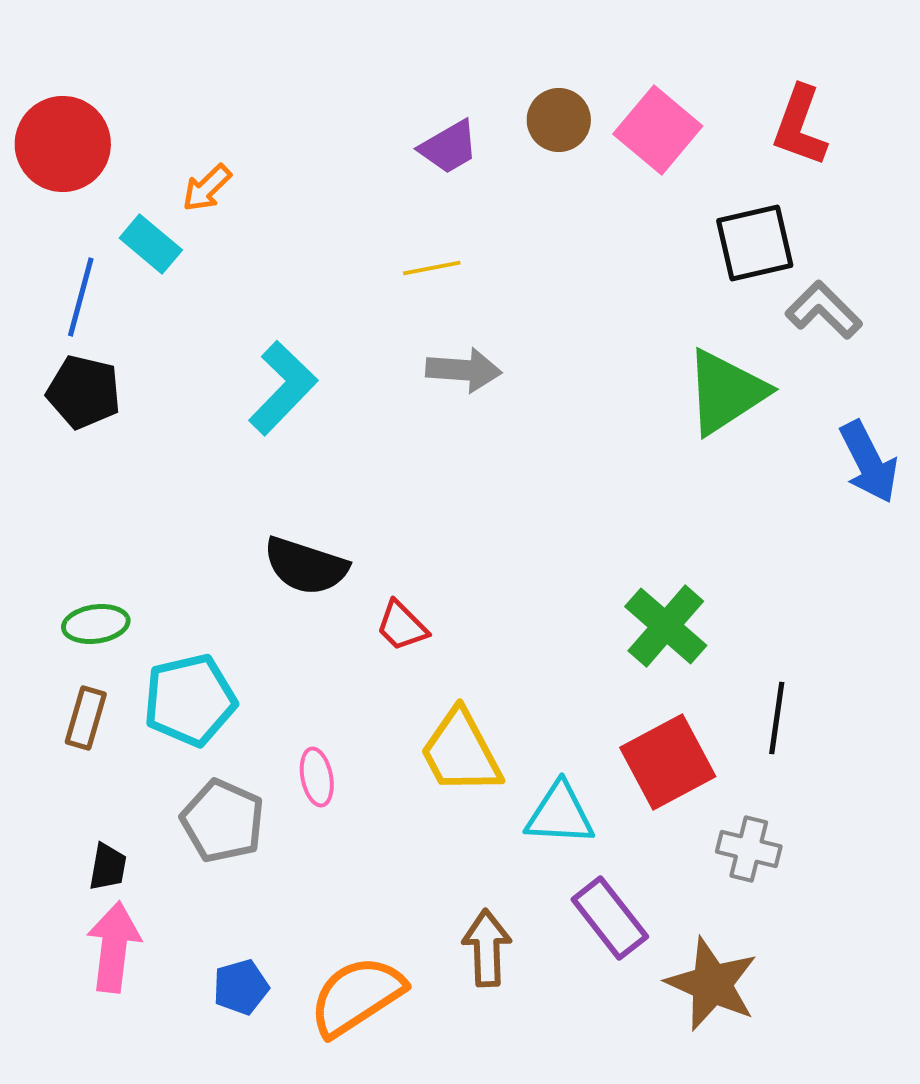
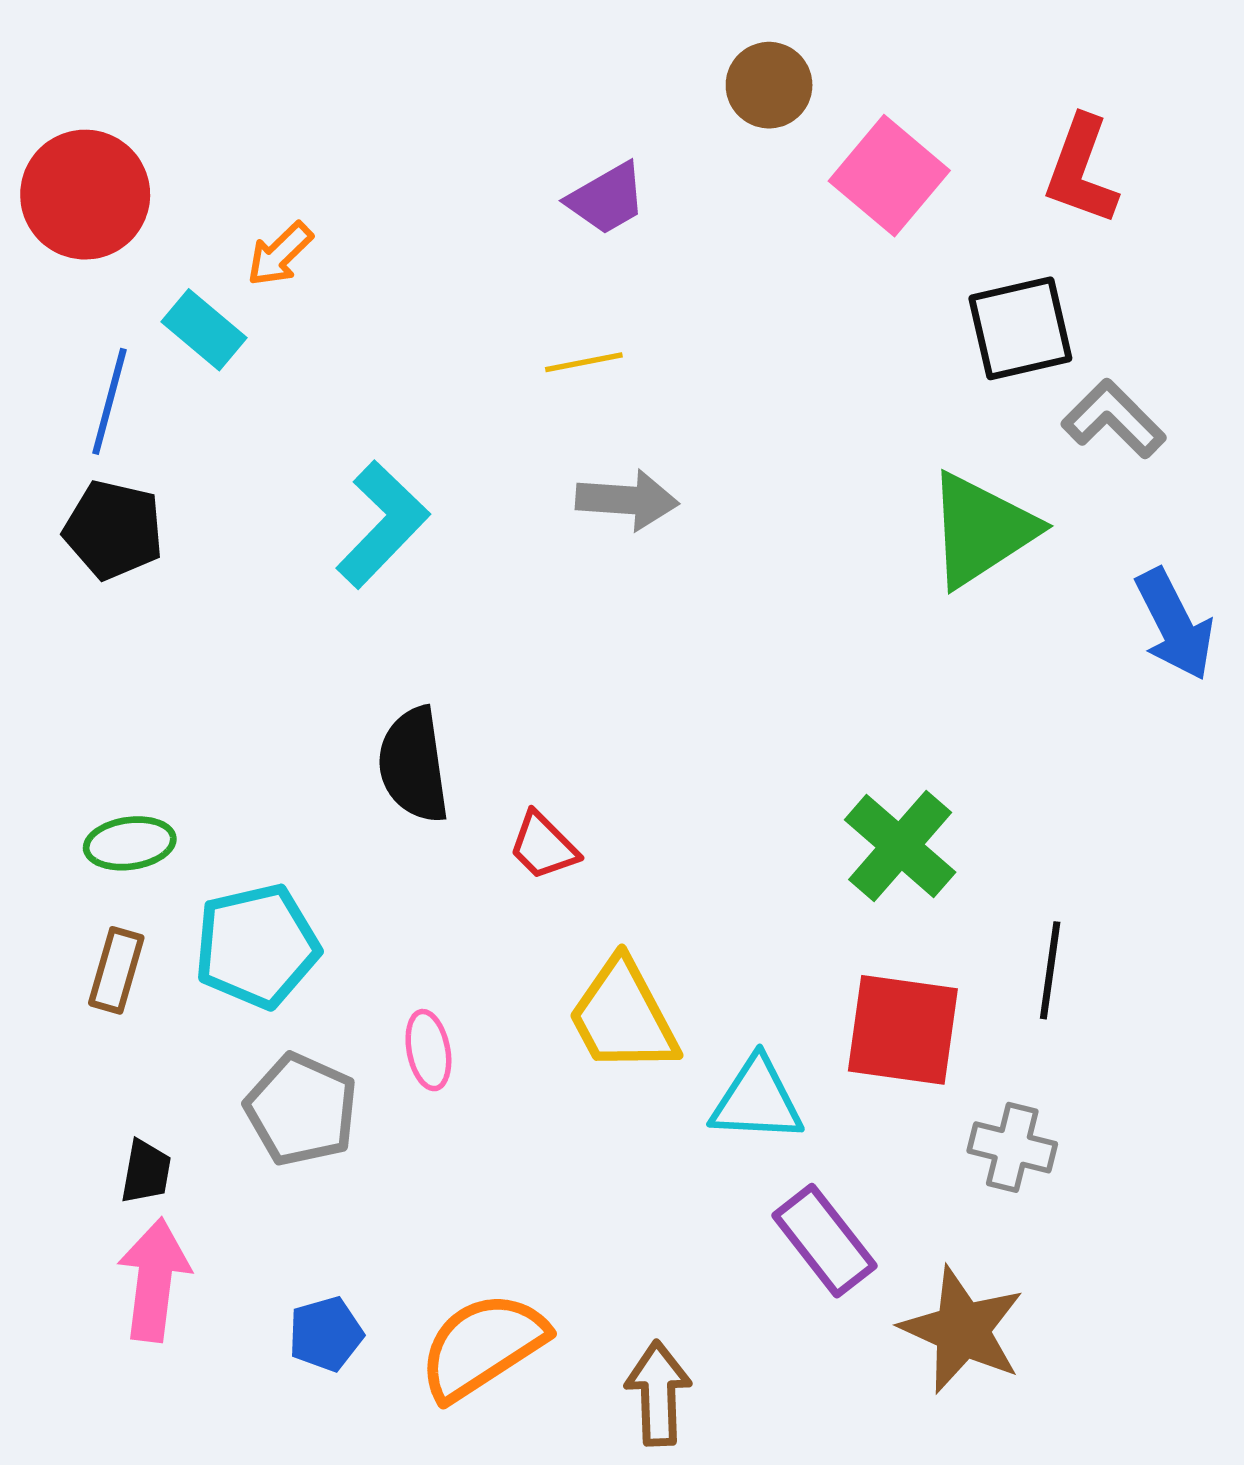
brown circle: (559, 120) -> (769, 85), moved
black semicircle: (306, 566) -> (414, 765), turned 64
red square: (668, 762) -> (903, 1030), turned 36
brown arrow: (487, 948) -> (658, 1393), moved

